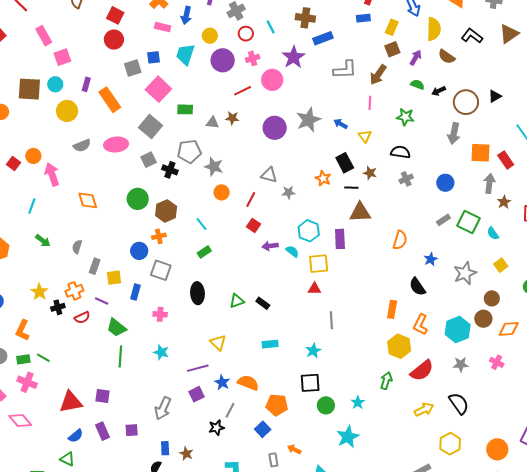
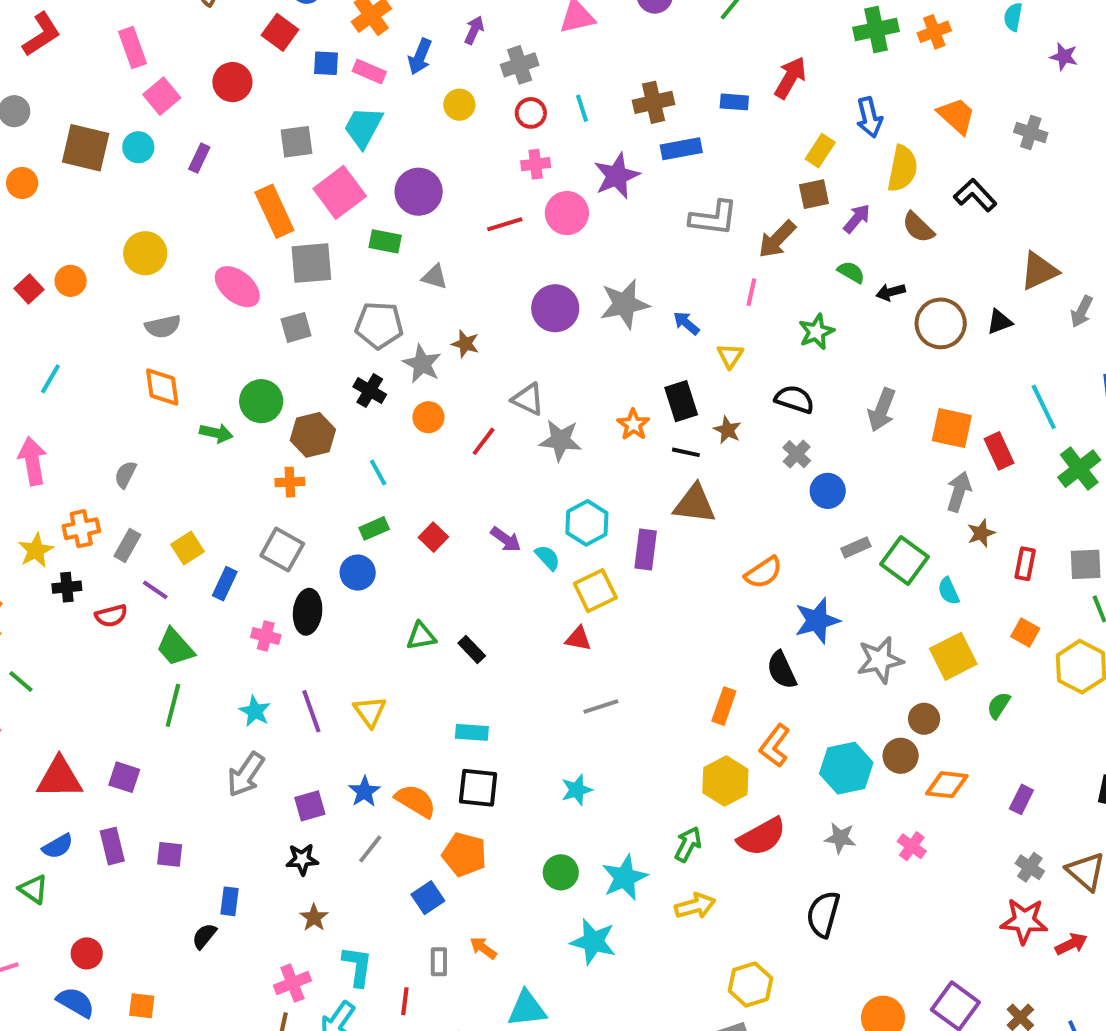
brown cross: (305, 18) -> (654, 102), turned -30
blue rectangle: (363, 18) -> (734, 102), moved
brown triangle: (509, 34) -> (1039, 271), moved
red circle: (114, 40) -> (232, 82), moved
cyan trapezoid: (185, 54) -> (363, 127), moved
pink square: (62, 57) -> (162, 96), turned -30
blue square: (153, 57) -> (326, 63), moved
purple circle: (223, 60) -> (419, 192), moved
orange rectangle: (110, 100) -> (274, 211), moved
yellow circle: (67, 111) -> (145, 253), moved
green star: (405, 117) -> (816, 332), turned 30
brown star: (232, 118) -> (465, 344), moved
gray square: (151, 126) -> (311, 263), turned 35
gray arrow: (454, 133) -> (882, 410), moved
pink ellipse: (116, 145) -> (237, 287), turned 35
gray semicircle: (82, 146) -> (163, 326), moved
black cross: (170, 170) -> (370, 391), moved
pink arrow: (52, 174) -> (32, 461), moved
gray cross: (406, 179) -> (797, 454), turned -32
blue circle: (445, 183) -> (828, 491), moved
gray star: (289, 192) -> (560, 440), size x1.5
red square: (254, 225) -> (433, 537), moved
orange semicircle: (400, 240) -> (763, 572), turned 30
green arrow: (43, 241) -> (216, 433), moved, turned -35
purple arrow: (270, 246) -> (506, 539), turned -147
blue circle: (139, 251) -> (358, 573), moved
blue star: (431, 259) -> (817, 621), size x1.6
yellow square: (319, 264) -> (595, 591), turned -30
yellow square: (501, 265) -> (953, 656), size x1.6
gray rectangle: (95, 266) -> (127, 545), moved
yellow square: (114, 278) -> (188, 548), turned -35
orange cross: (74, 291) -> (81, 529), moved
black ellipse: (197, 293) -> (308, 612), moved
gray line: (331, 320) -> (601, 707), turned 66
cyan star: (313, 351) -> (577, 790), moved
purple line: (198, 368) -> (311, 711), moved, turned 75
black square: (310, 383) -> (478, 788), moved
cyan star: (358, 402) -> (625, 878), size x1.6
black semicircle: (459, 403) -> (823, 914), turned -140
gray arrow: (163, 408) -> (246, 774), moved
yellow arrow: (424, 409) -> (695, 906), moved
black star: (216, 428) -> (302, 859), moved
cyan star: (348, 437) -> (593, 942), turned 30
yellow hexagon: (450, 444) -> (751, 984), moved
brown star: (186, 454) -> (314, 918), moved

